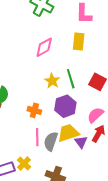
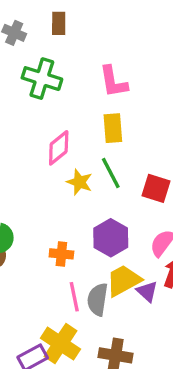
green line: (71, 79) -> (111, 173), moved
yellow star: (52, 81) -> (79, 182), moved
yellow cross: (24, 163) -> (60, 344), size x1.6

